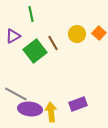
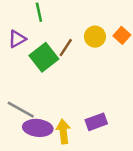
brown line: (53, 43) -> (66, 48), turned 63

